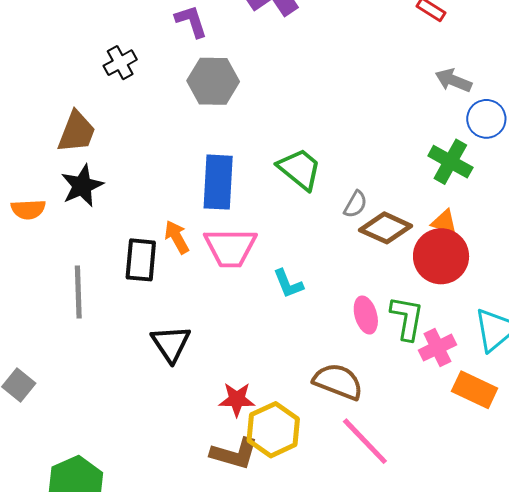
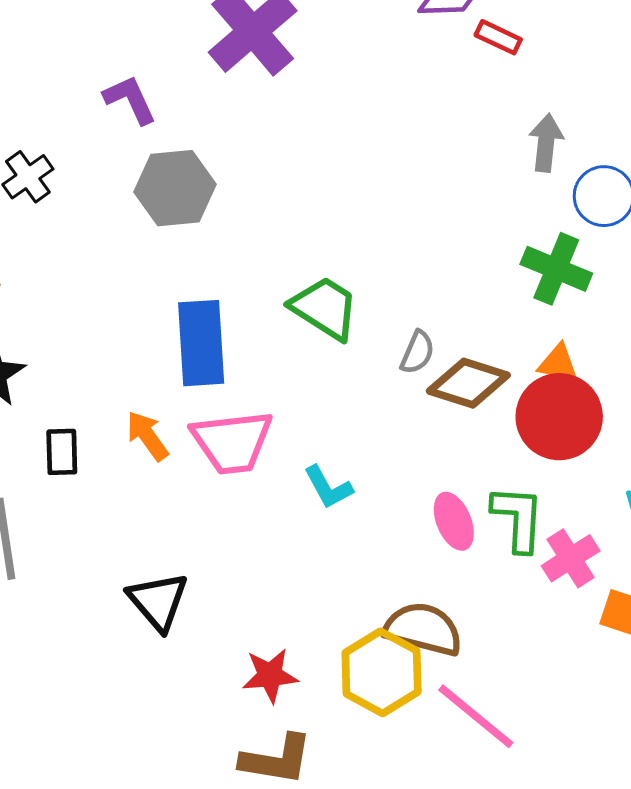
gray arrow: (453, 80) -> (546, 143), turned 81
black rectangle: (141, 260) -> (62, 452), moved, size x0.7
yellow hexagon: (273, 430) -> (382, 672), moved

